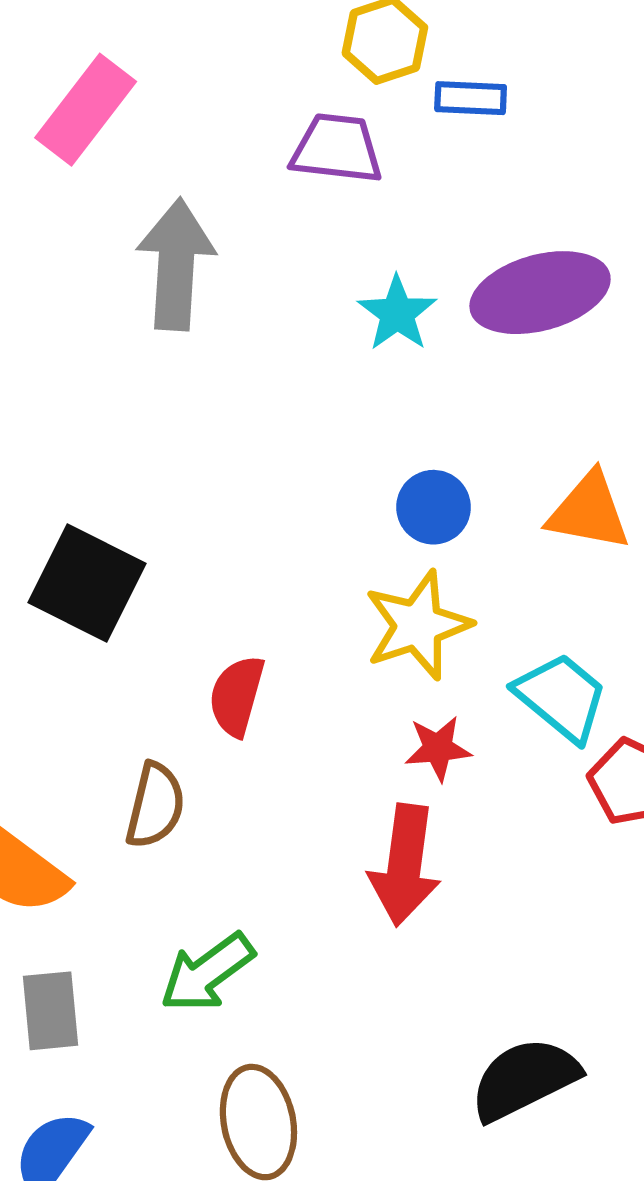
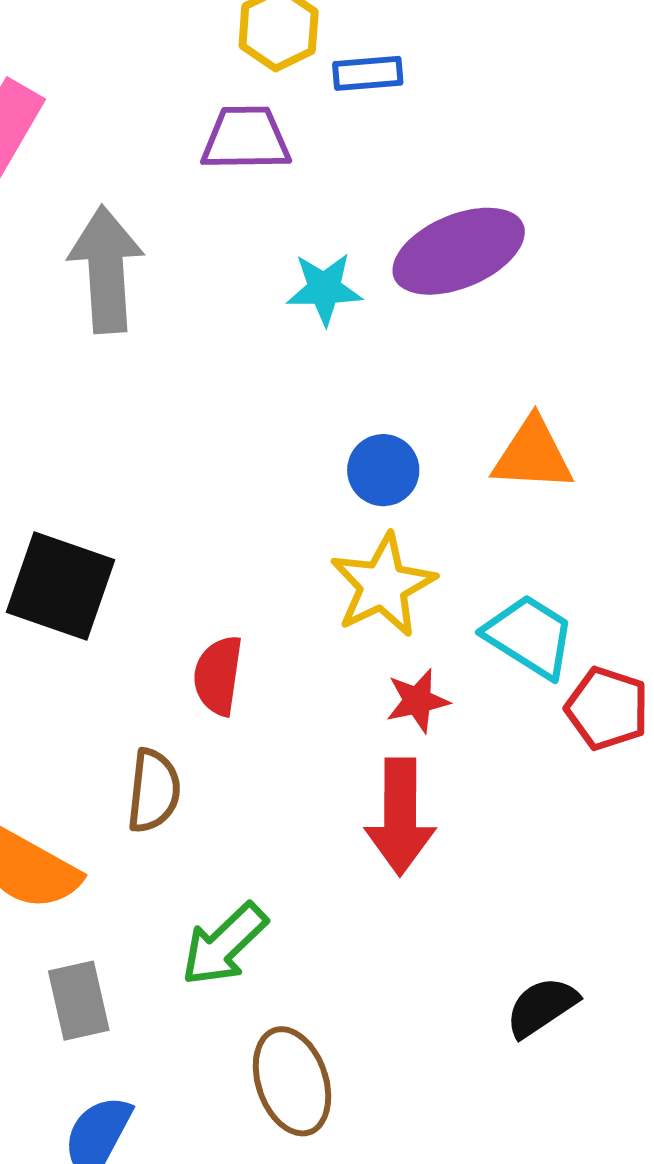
cyan star: (397, 313) -> (324, 289), turned -30
black semicircle: (524, 1079) -> (542, 1007), size x0.7

